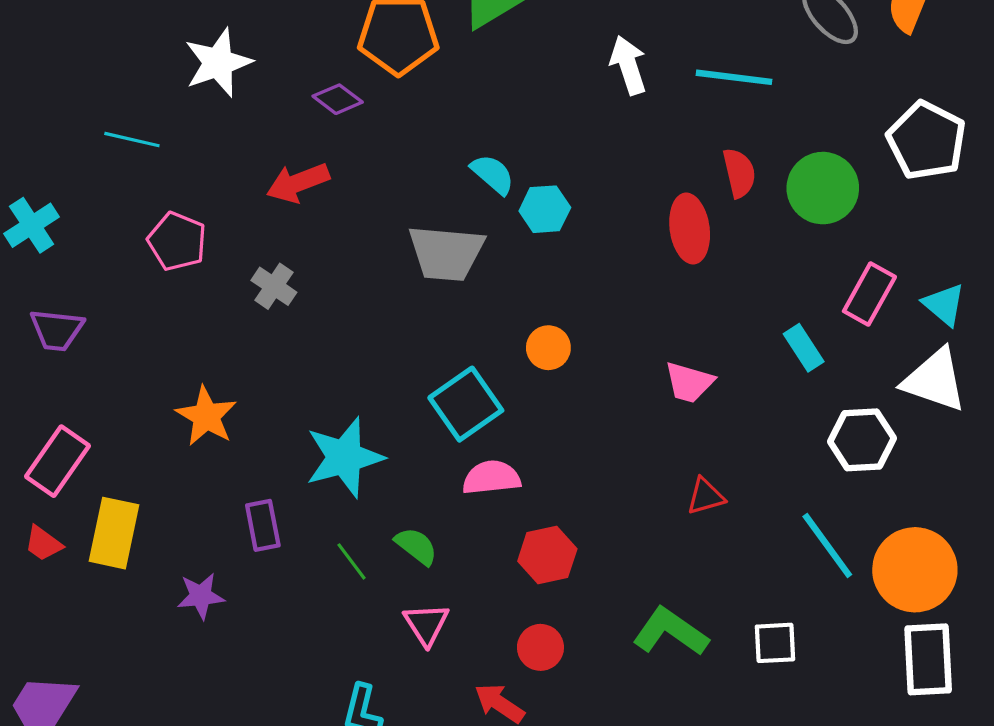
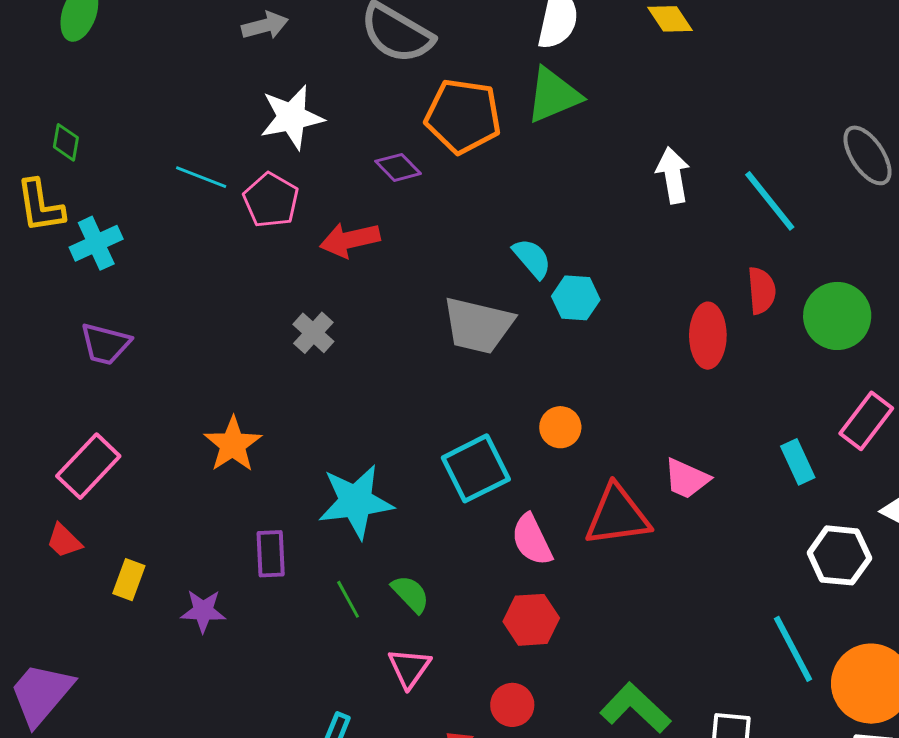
cyan line: (734, 77) -> (770, 201), turned 36
pink pentagon: (177, 241) -> (271, 200), moved
pink semicircle: (491, 478) -> (532, 540), moved, turned -118
red triangle: (706, 496) -> (617, 516), moved, size x1.8
yellow rectangle: (114, 533) -> (129, 580), moved, size x0.6

